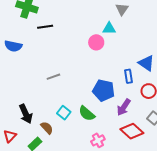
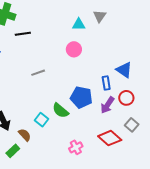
cyan triangle: (109, 28) -> (79, 24), moved
gray line: (53, 77) -> (38, 73), moved
purple arrow: (124, 107) -> (107, 105), moved
green semicircle: (87, 113) -> (60, 110), moved

